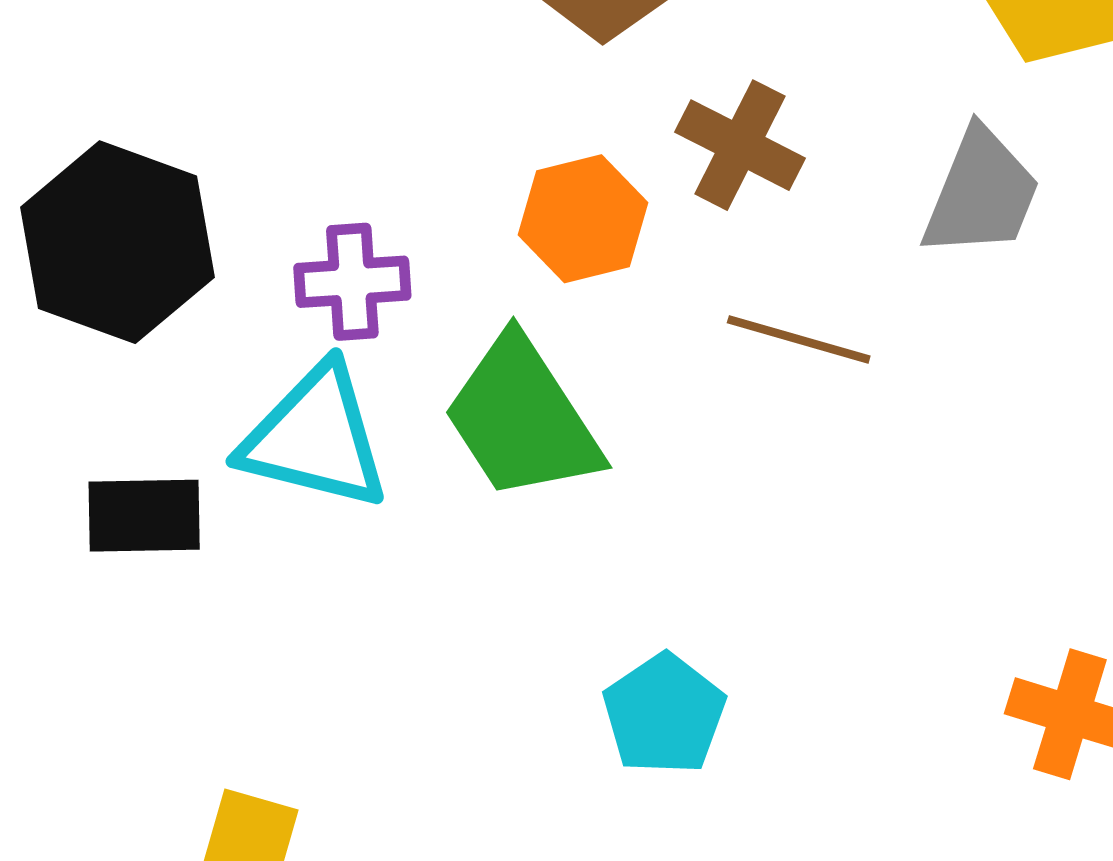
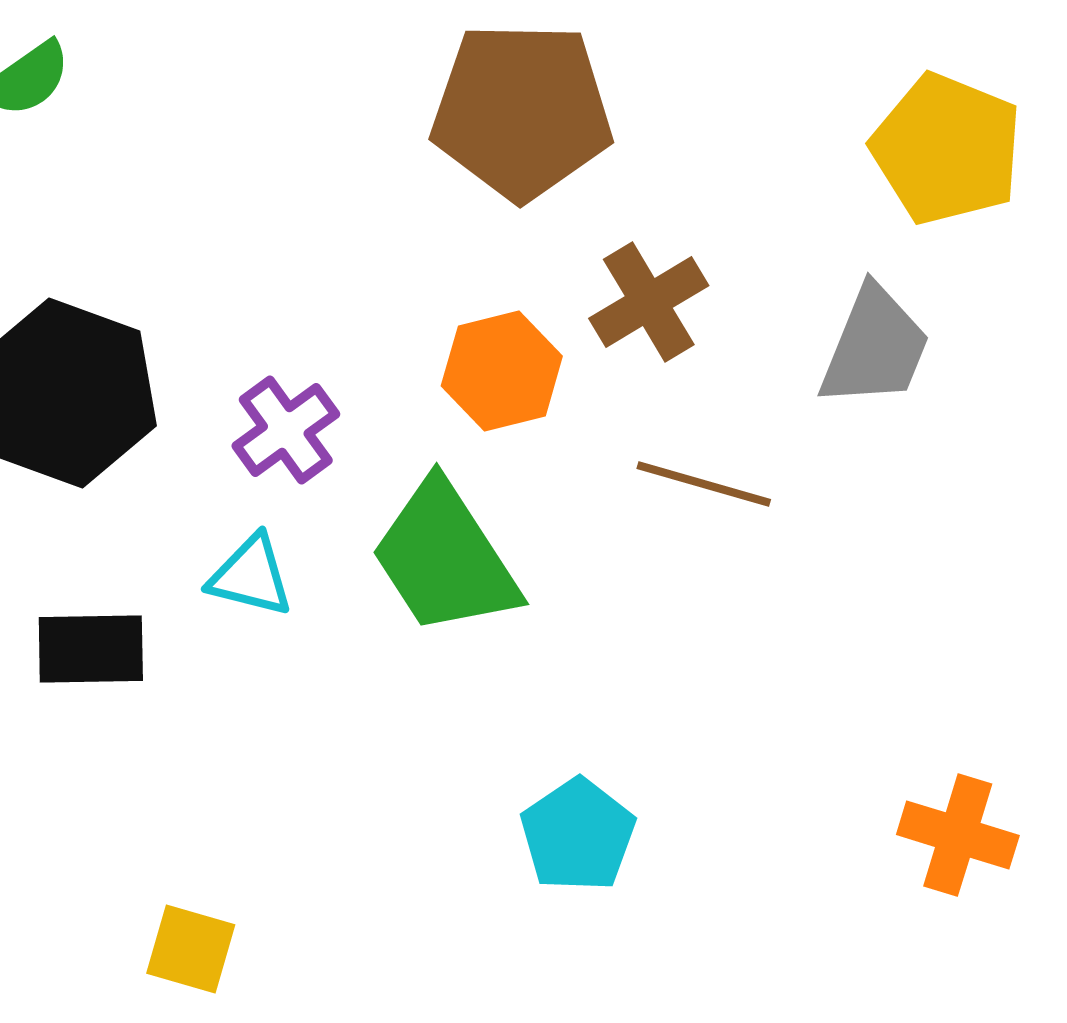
brown cross: (740, 145) -> (649, 302), turned 32
purple cross: (352, 282) -> (286, 430), turned -32
cyan triangle: (315, 438) -> (251, 576), size x0.6

